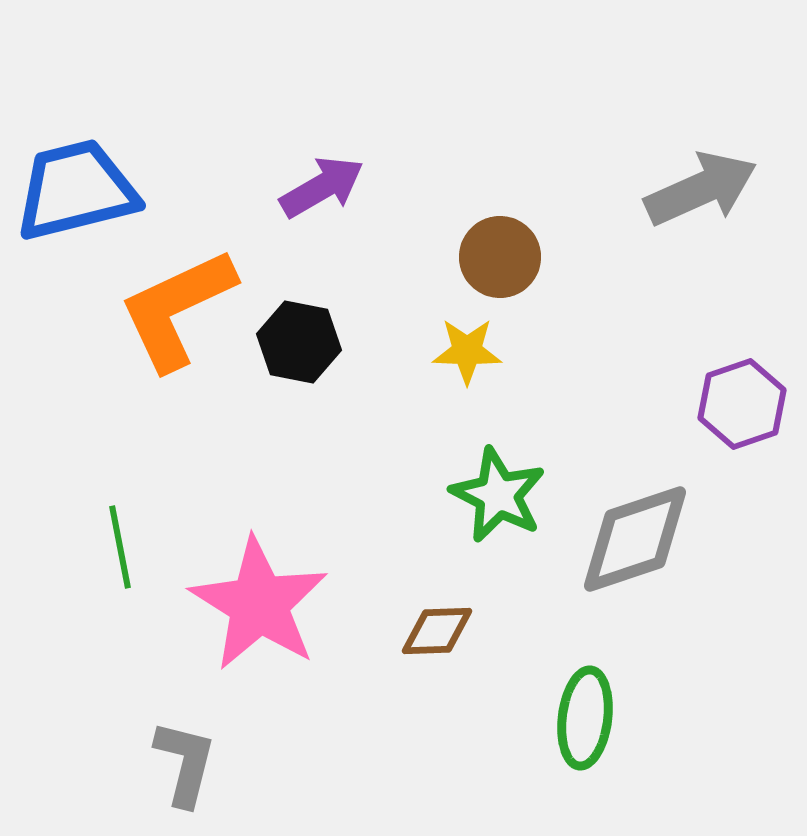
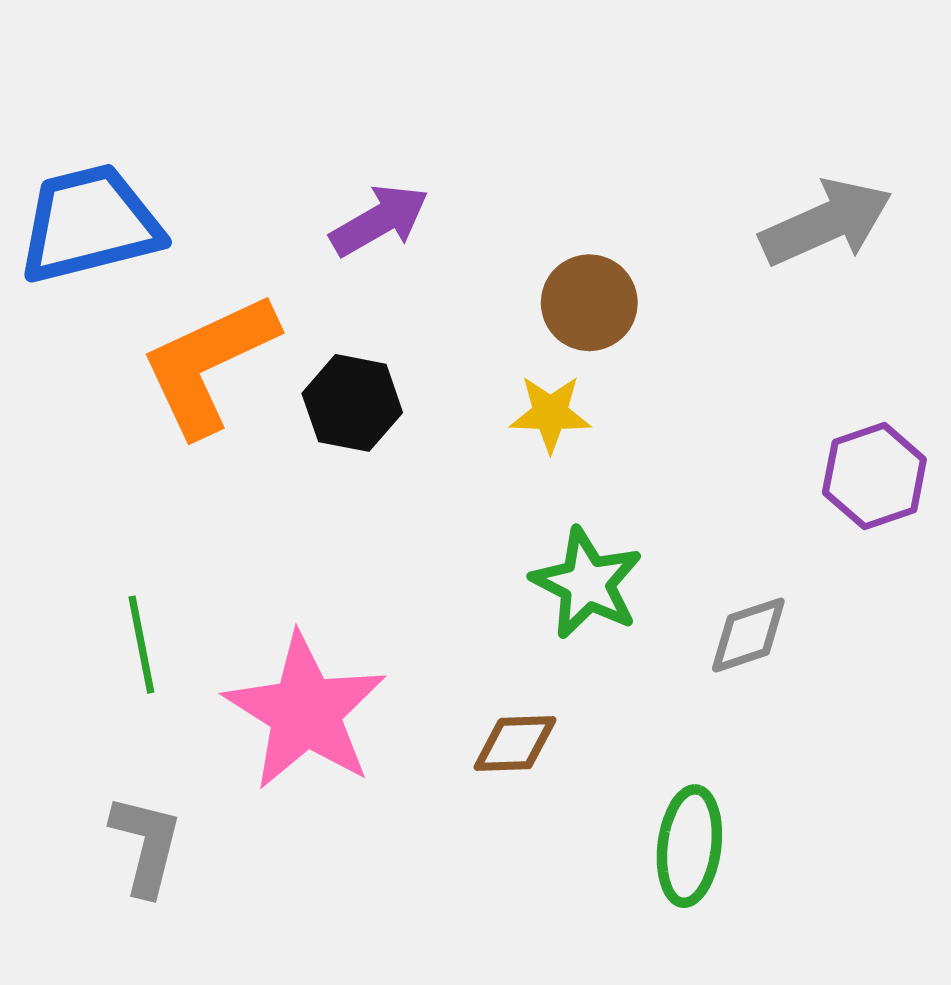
gray diamond: (635, 539) -> (748, 635), size x0.6
gray L-shape: (185, 763) -> (146, 845), moved

